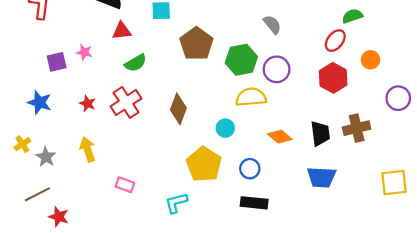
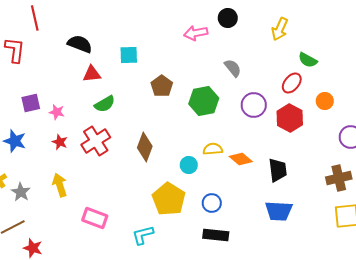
green semicircle: (352, 16) -> (308, 60), turned -132
brown pentagon: (196, 44) -> (162, 86), size x0.7
pink star: (84, 52) -> (57, 112), moved
purple circle: (277, 69) -> (254, 105), moved
yellow semicircle: (251, 97) -> (213, 149), moved, size x0.7
brown cross: (357, 128) -> (339, 178), moved
orange diamond: (280, 137) -> (241, 159), moved
pink rectangle: (125, 185) -> (95, 218), size x1.4

